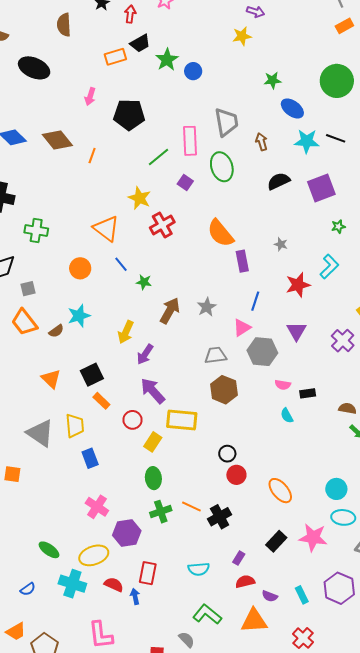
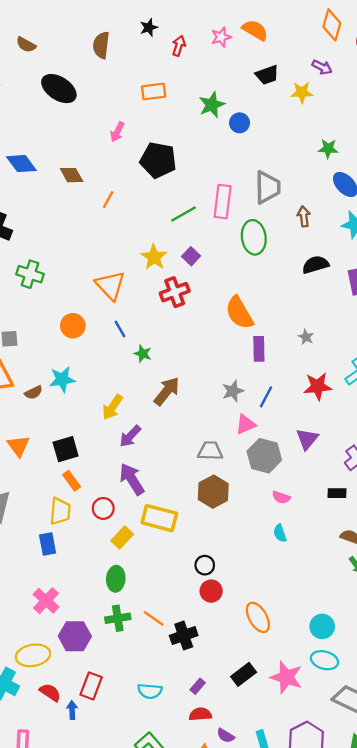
black trapezoid: (140, 43) -> (267, 75), moved
brown diamond: (57, 140) -> (72, 175), size x0.7
purple square: (185, 182) -> (191, 256), moved
gray star: (207, 307) -> (233, 391), moved
black rectangle: (308, 393) -> (337, 493), moved
yellow trapezoid: (75, 426) -> (60, 511), moved

